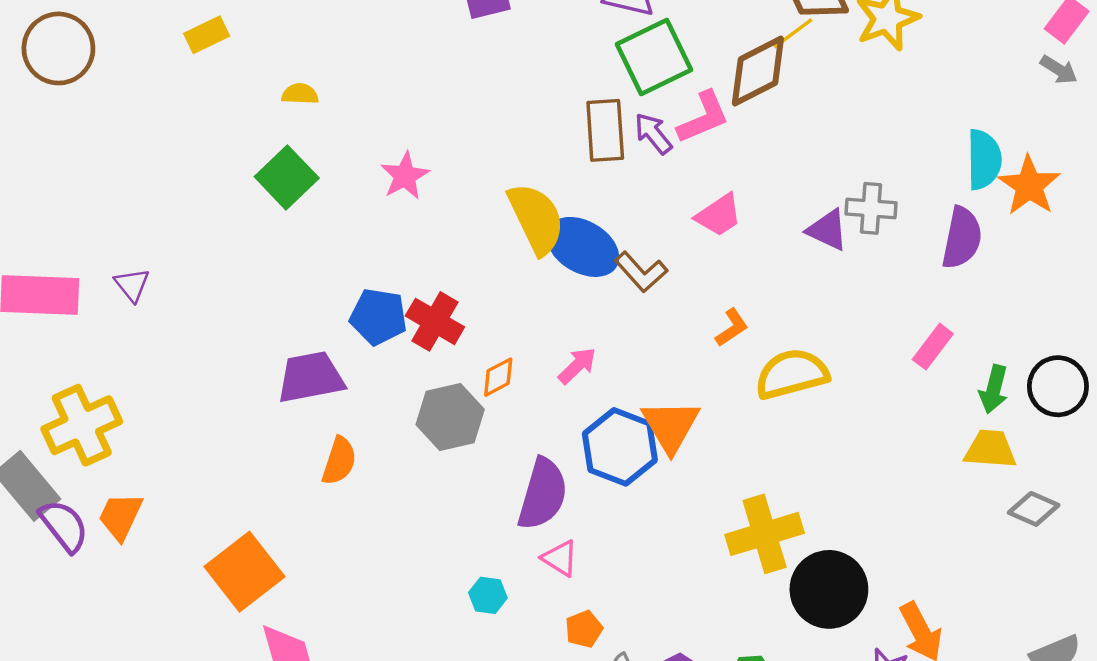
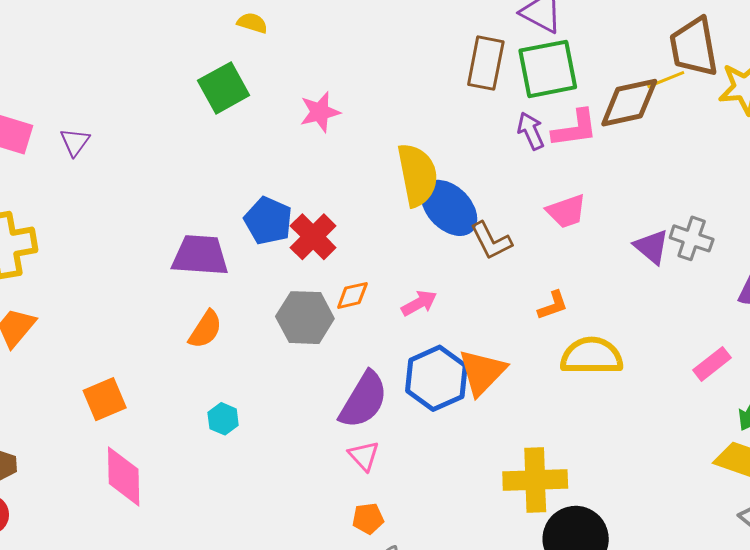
brown rectangle: (605, 130) -> (486, 63), moved
orange square: (245, 572) -> (105, 399), size x0.7
cyan hexagon: (488, 595) -> (223, 419), moved

